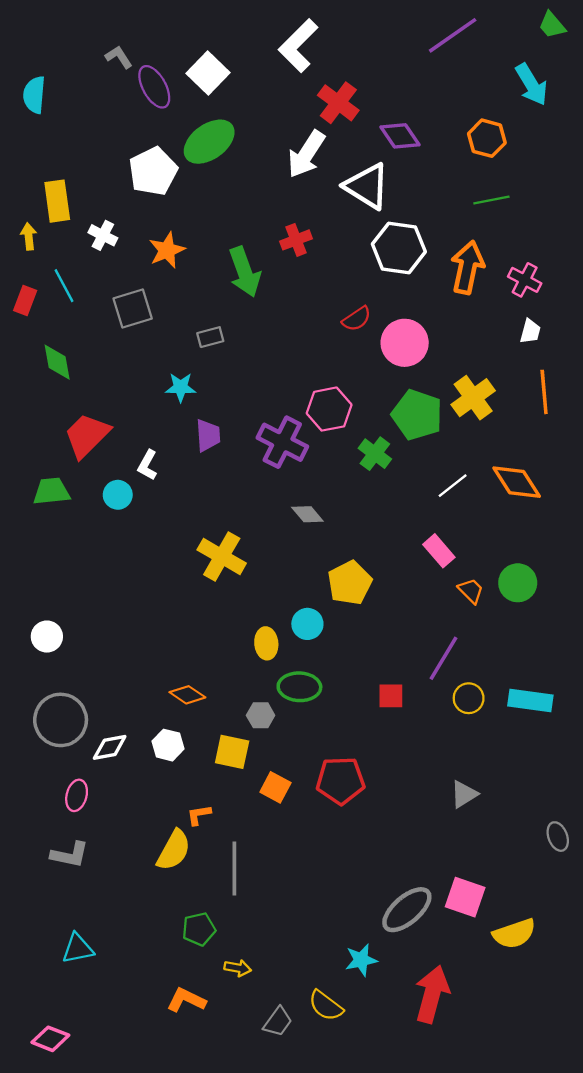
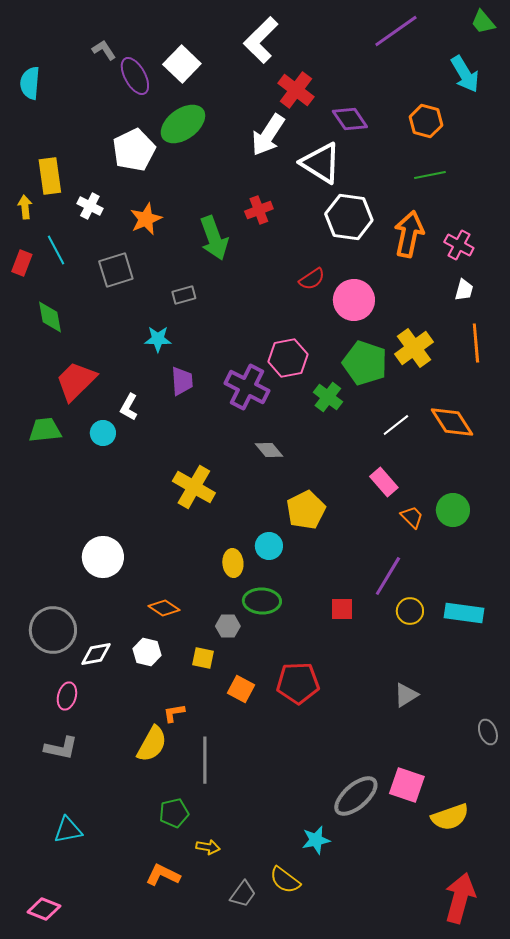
white circle: (47, 637) -> (103, 557), moved, size x1.5
yellow square: (232, 752) -> (203, 658), size x0.7
red arrow: (432, 994) -> (460, 898), moved

